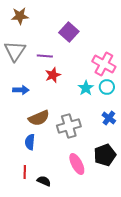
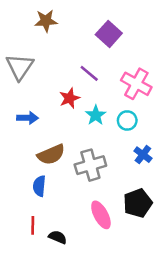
brown star: (20, 16) -> (46, 21), moved
purple square: (69, 32) -> (109, 34), moved
purple line: (45, 56) -> (89, 73), moved, turned 35
cyan circle: (107, 87) -> (127, 120), moved
cyan star: (86, 88) -> (96, 115), moved

